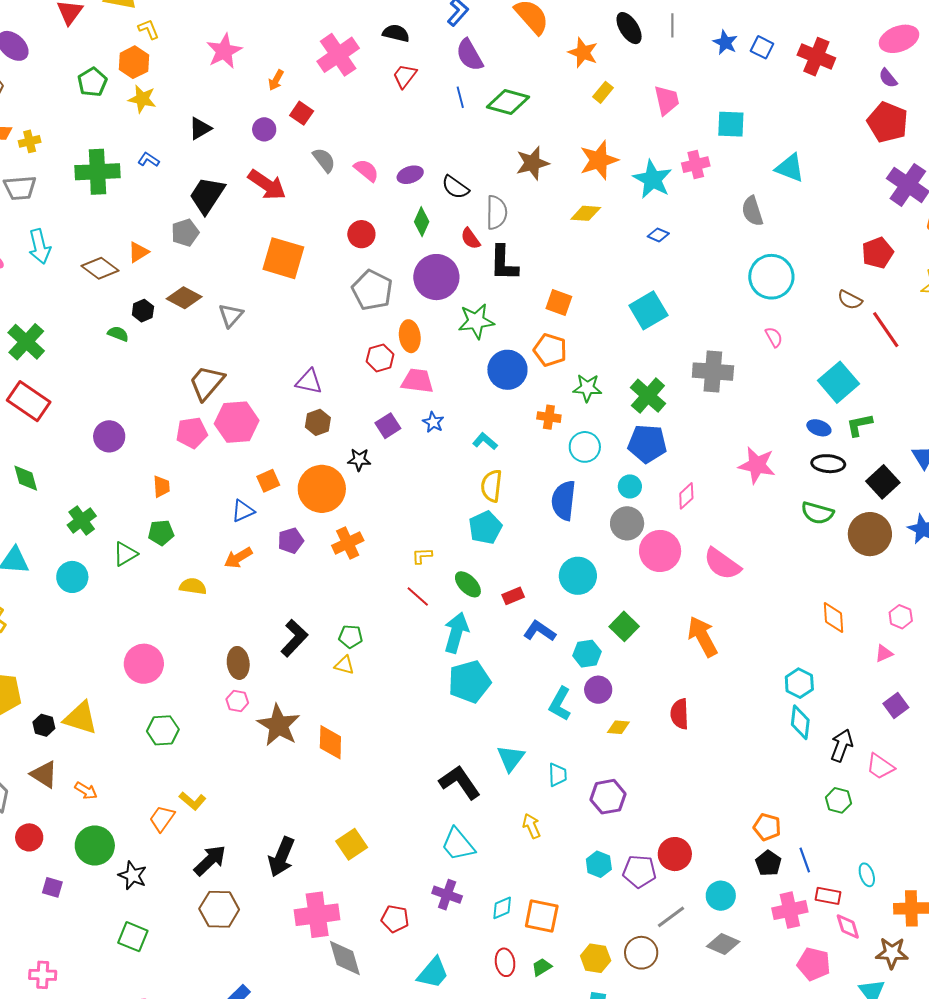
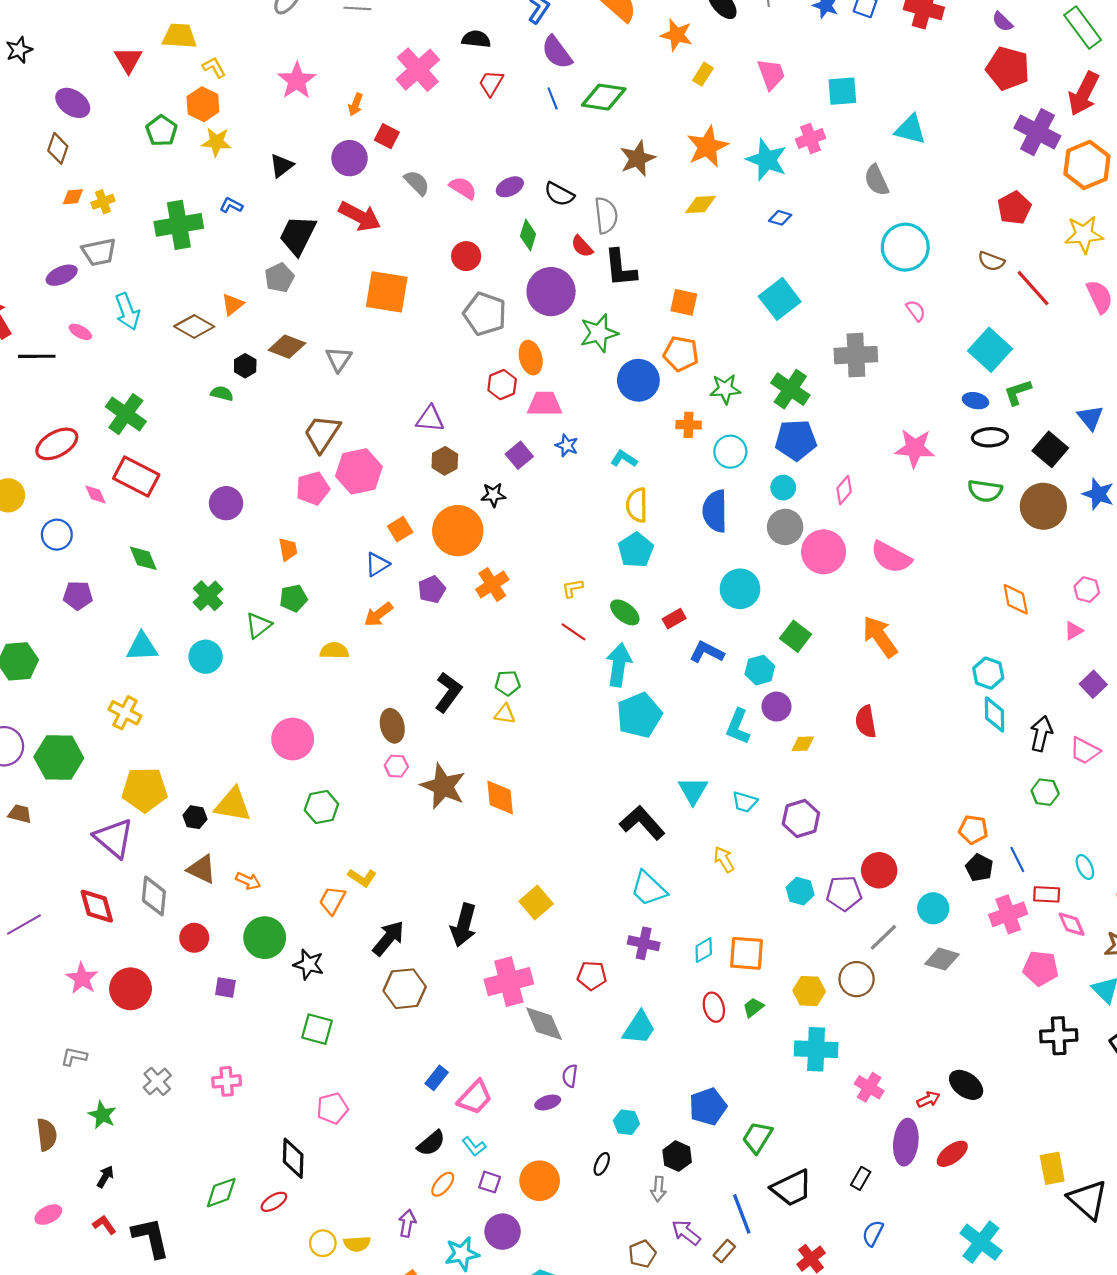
purple circle: (264, 129) -> (350, 158), size x1.4
cyan trapezoid: (558, 775) -> (745, 802), turned 115

